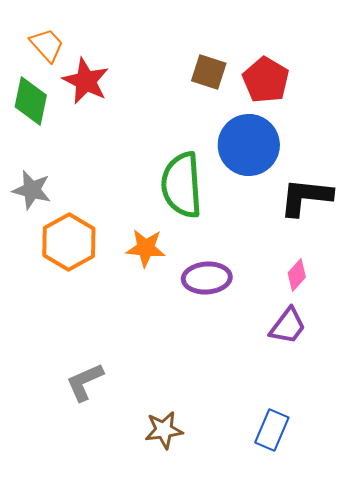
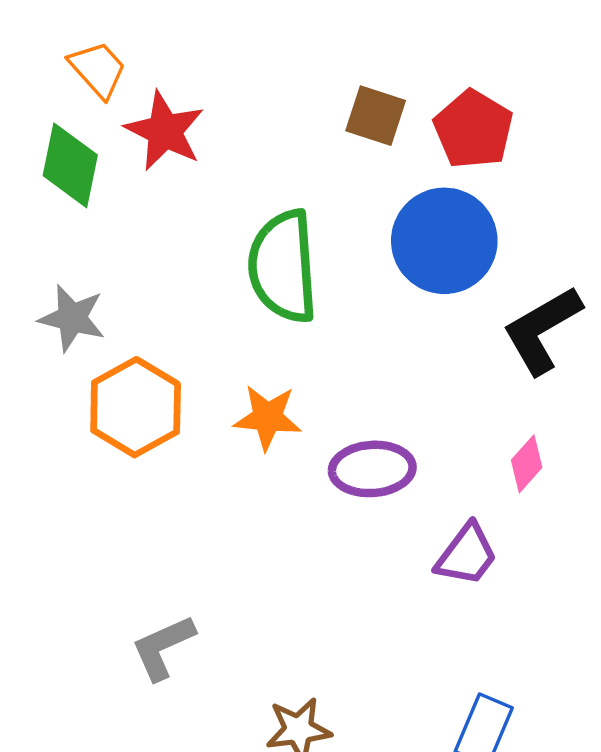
green semicircle: (182, 185) -> (283, 267), moved
black L-shape: (306, 197) -> (542, 330), turned -36
purple trapezoid: (288, 326) -> (467, 555), moved

